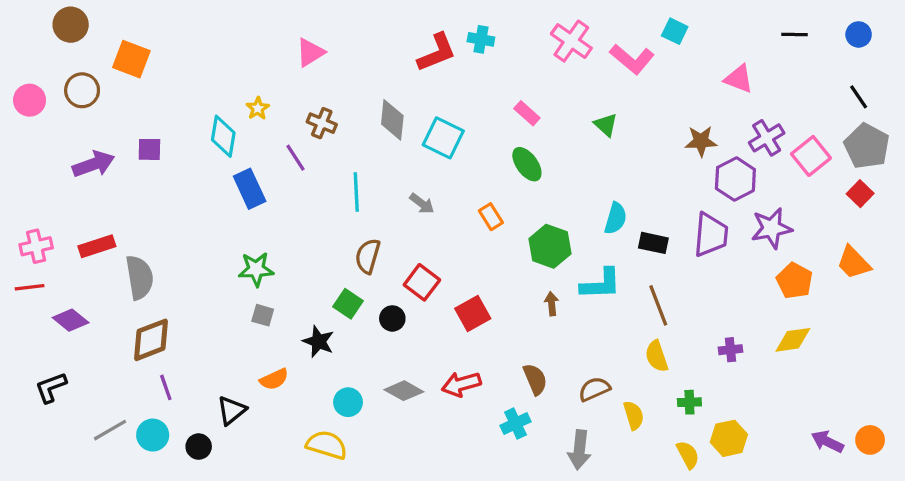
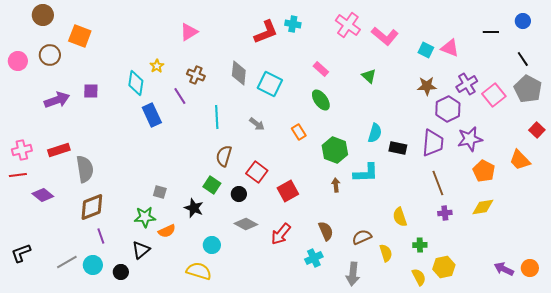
cyan square: (675, 31) -> (426, 50), moved
black line: (795, 34) -> (491, 32), moved
red square: (860, 194) -> (537, 130), moved
green star: (256, 269) -> (145, 217), moved
brown line: (658, 305) -> (438, 183), moved
red arrow: (461, 384) -> (281, 234), turned -35
black L-shape: (51, 387) -> (21, 253), moved
gray diamond: (404, 391) -> (246, 224), moved

